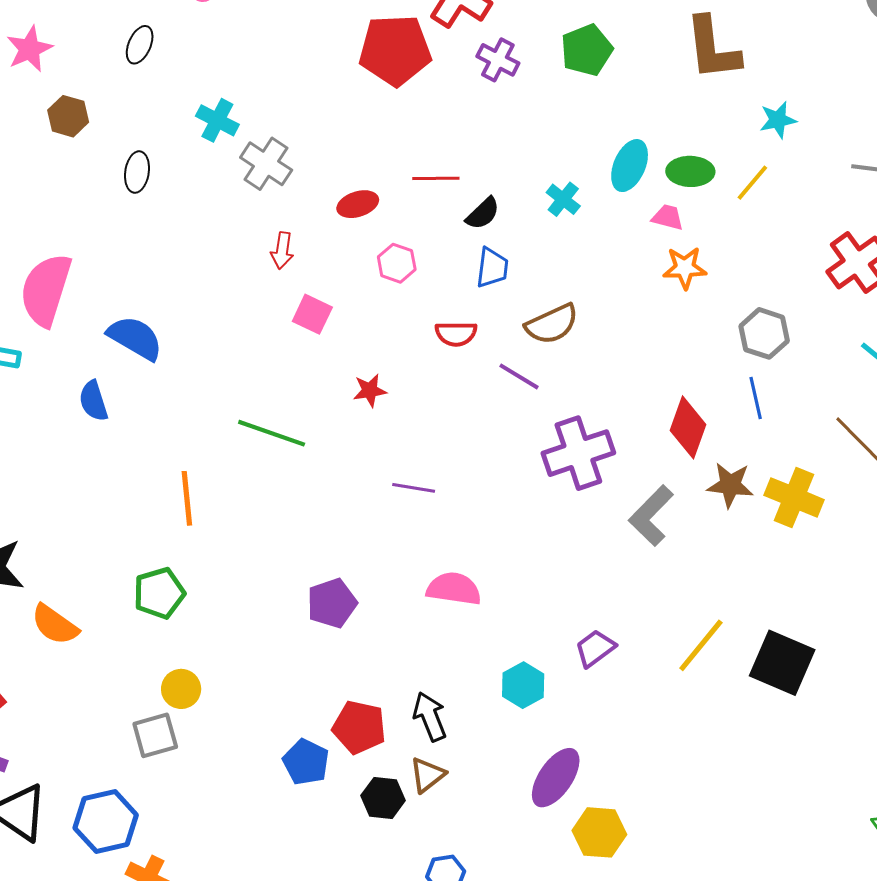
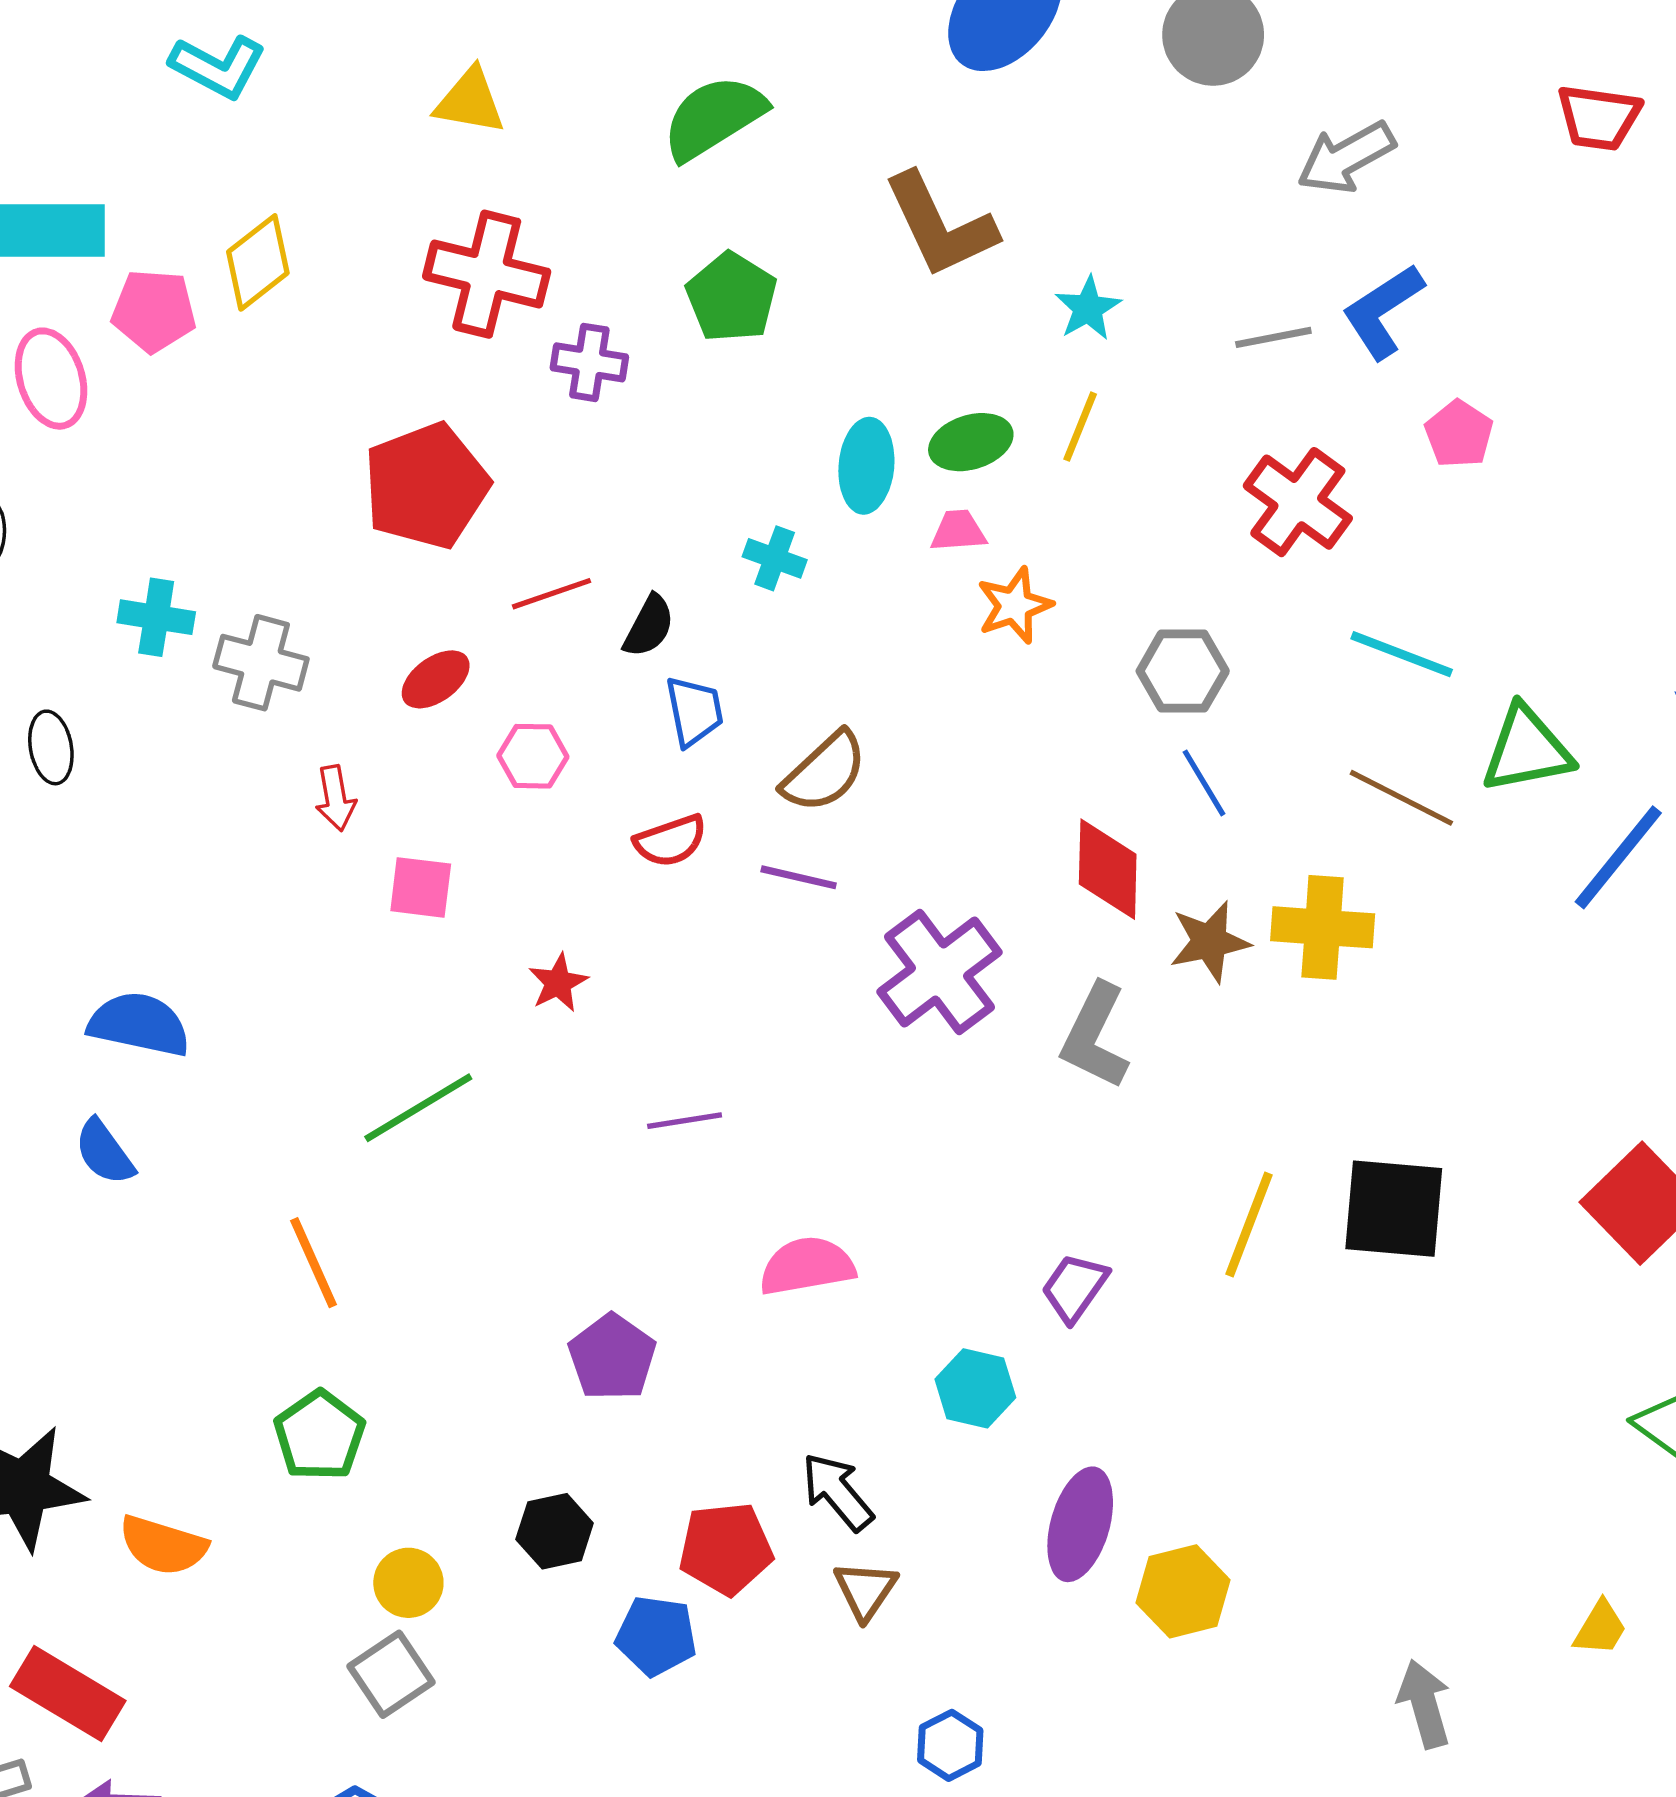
red pentagon: (395, 50) -> (426, 486), moved
green line: (272, 433) -> (418, 1108), turned -32
black hexagon: (383, 798) -> (555, 1531), moved

